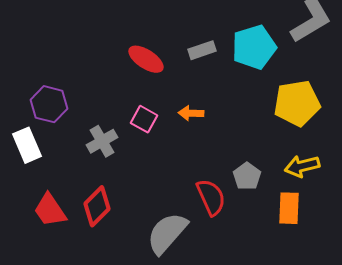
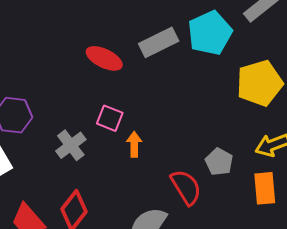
gray rectangle: (202, 50) -> (159, 42), size x1.4
orange arrow: (191, 113) -> (134, 144), moved, turned 95

